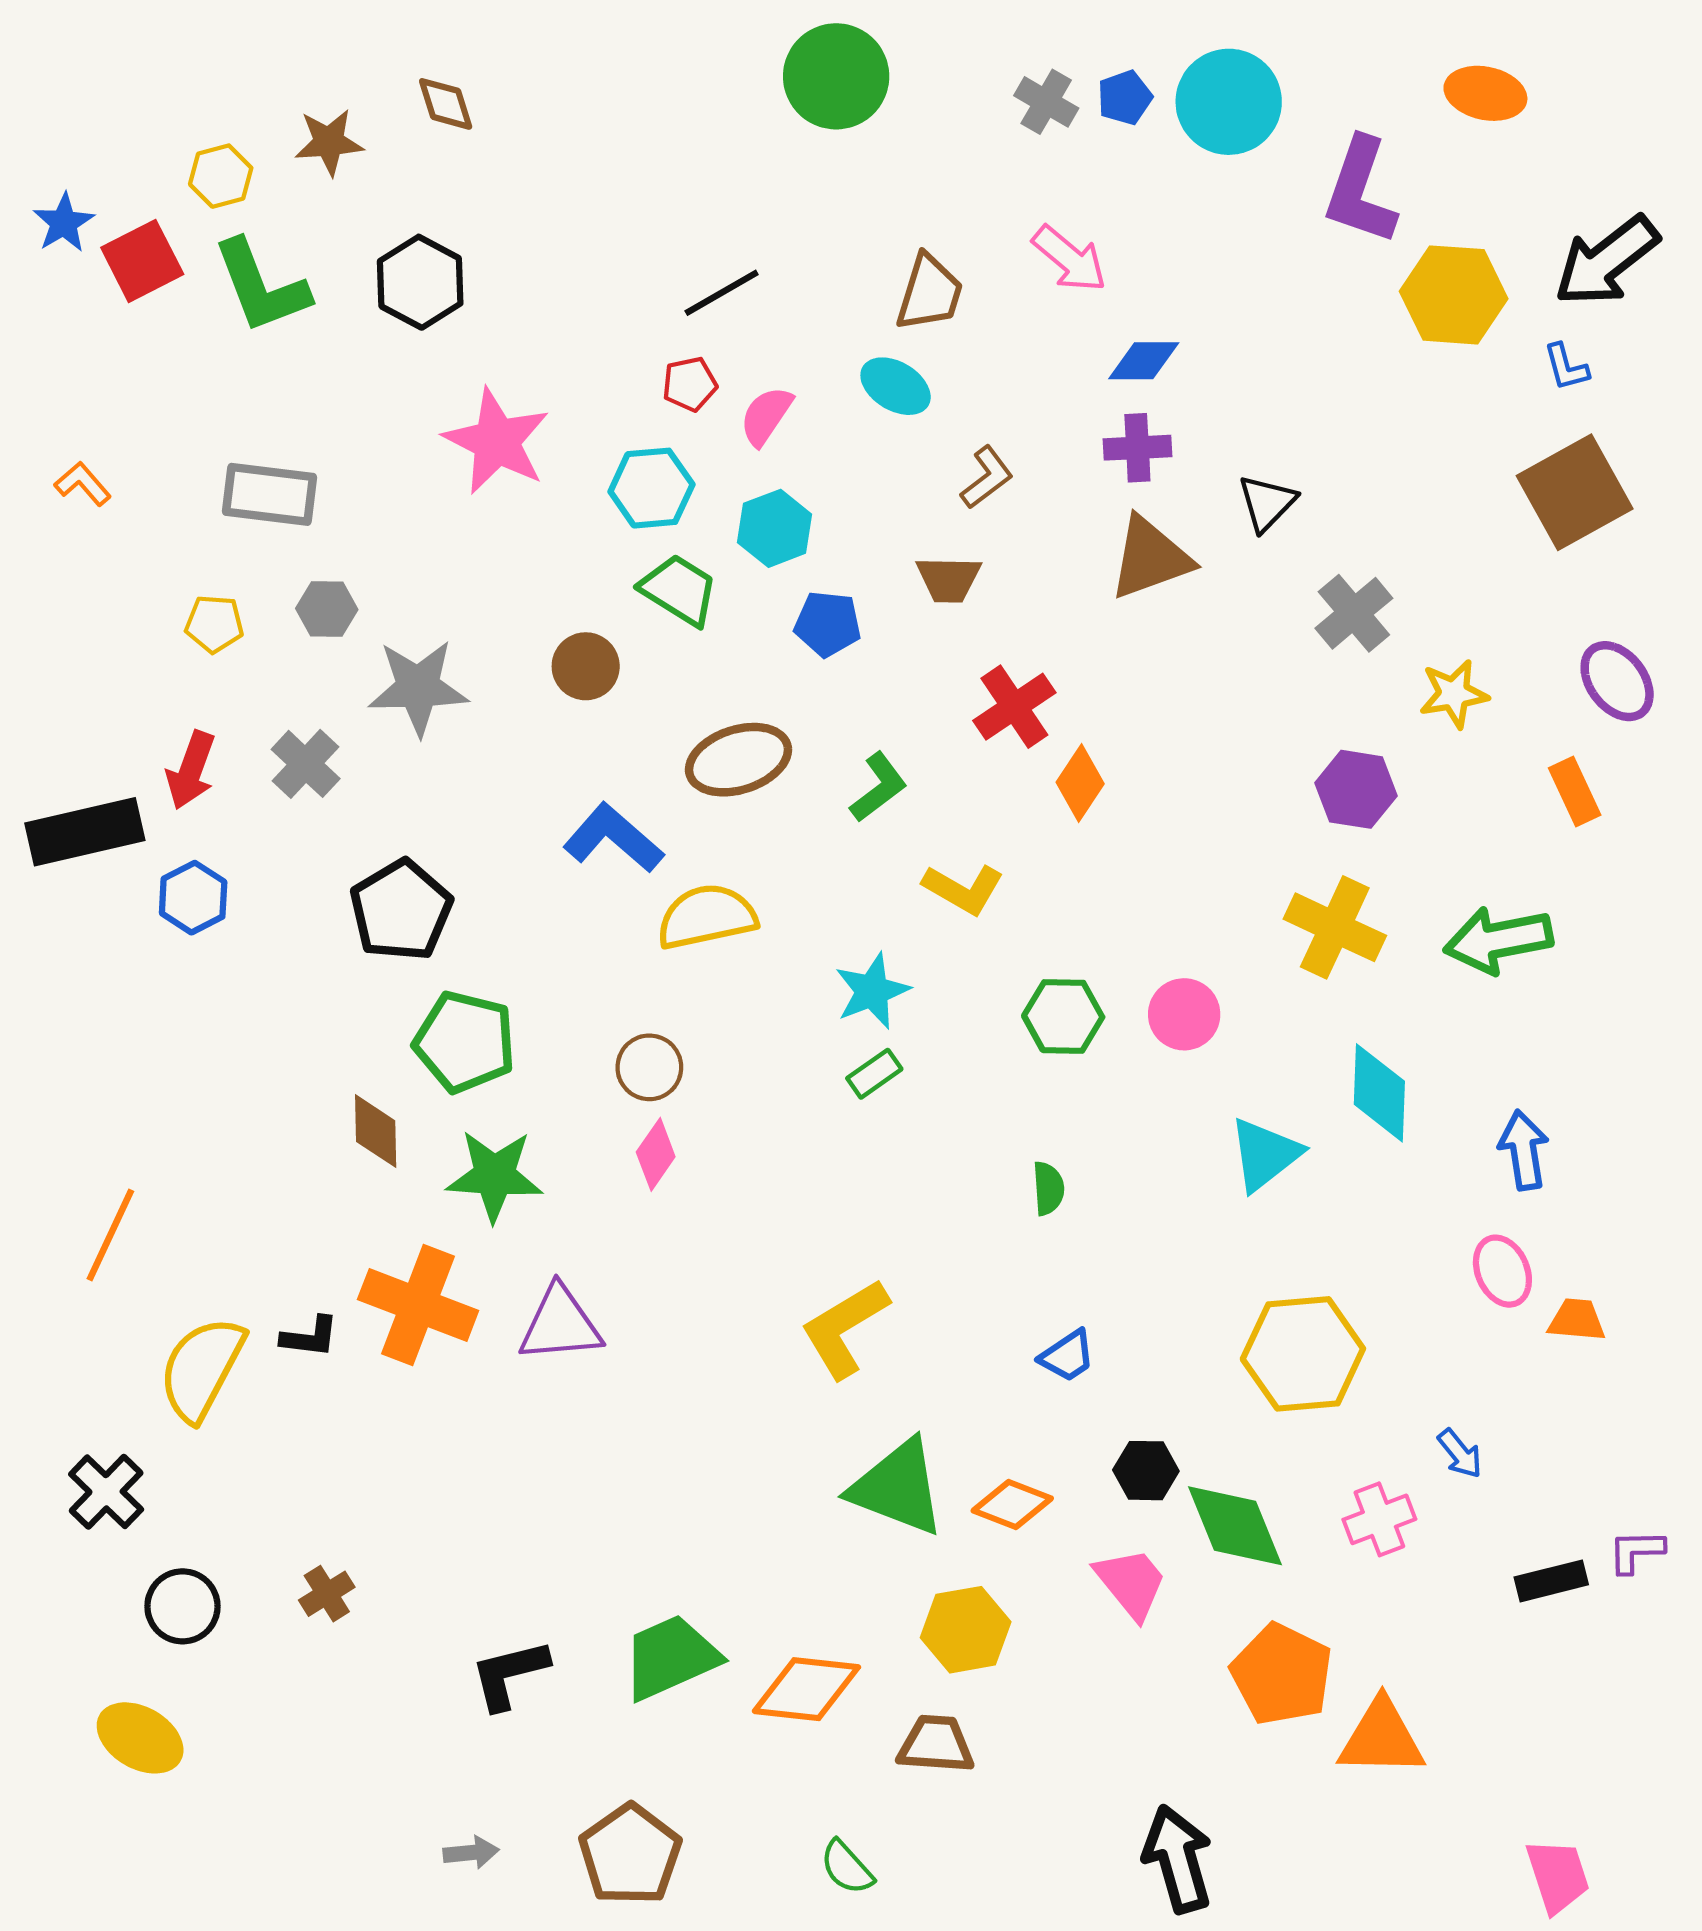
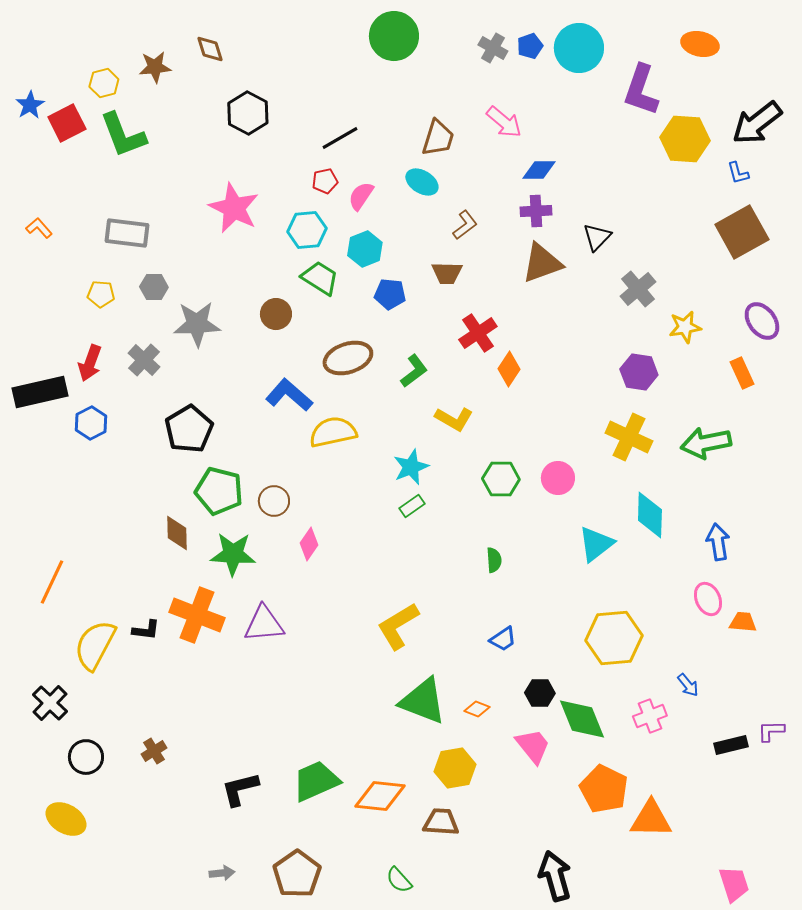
black hexagon: (420, 282) -> (248, 113), moved
brown circle: (649, 1067) -> (274, 501), moved
orange diamond: (1012, 1505) -> (477, 709), size x0.7

